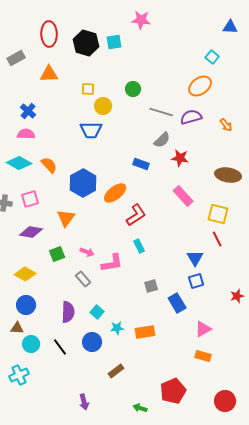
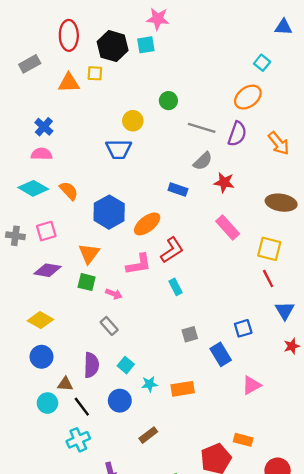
pink star: (141, 20) -> (158, 19), moved
yellow square: (88, 89) -> (95, 73), moved
purple semicircle: (191, 117) -> (237, 134), turned 125
orange arrow: (226, 125) -> (279, 143), size x1.5
green square: (57, 254) -> (87, 282), moved, turned 35
blue triangle: (195, 258) -> (285, 311), moved
pink L-shape: (112, 263) -> (139, 264), moved
brown triangle: (17, 328) -> (65, 384), moved
orange rectangle: (203, 356) -> (243, 440), moved
cyan cross: (19, 375) -> (78, 440), moved

